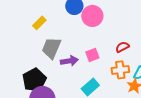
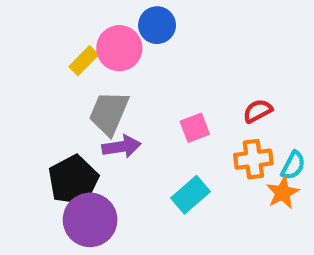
pink circle: (92, 16) -> (119, 48), moved
purple arrow: (69, 61) -> (121, 147), moved

